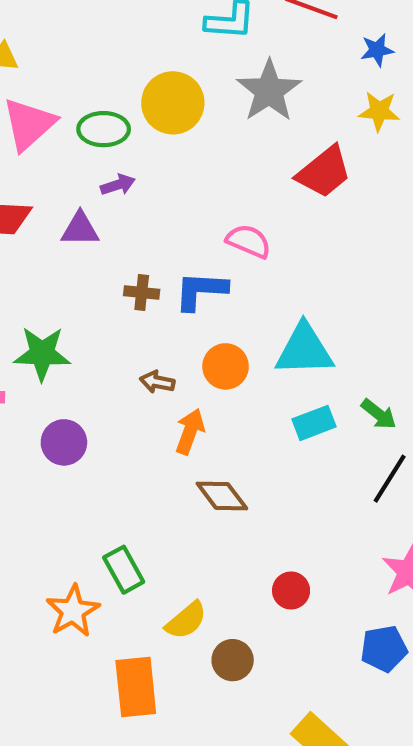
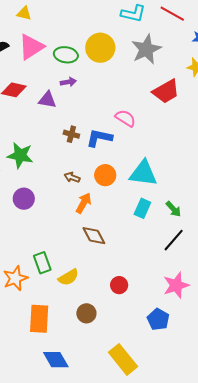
cyan rectangle: (314, 423) -> (142, 208), turned -54
yellow semicircle: (186, 620) -> (68, 277), moved
blue pentagon: (384, 649) -> (158, 319), turned 30

